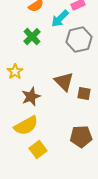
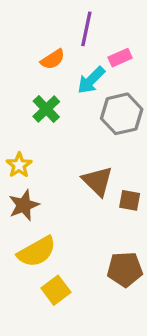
brown star: (31, 97) -> (24, 205), moved

